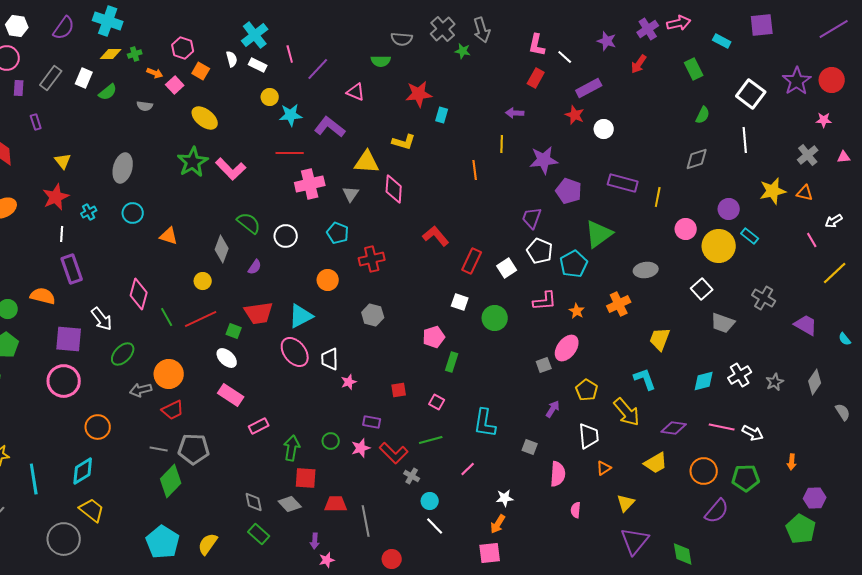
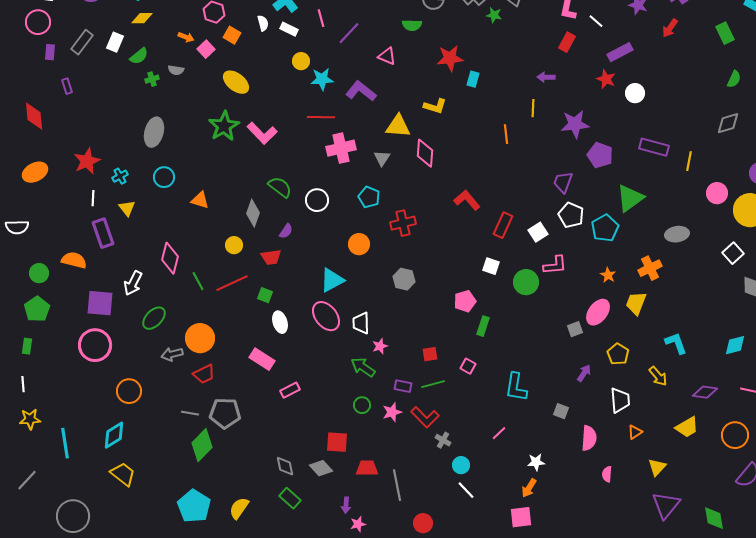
green cross: (135, 54) -> (152, 79), moved
yellow triangle: (63, 161) -> (127, 208), moved
pink L-shape: (545, 301) -> (555, 265), moved
red trapezoid: (259, 313) -> (271, 257), moved, size x0.7
white arrow: (102, 319) -> (133, 283), turned 65
yellow trapezoid: (660, 339) -> (636, 303), moved
white ellipse: (227, 358) -> (280, 322), moved, turned 30
yellow arrow: (627, 412) -> (658, 376), size x0.7
green line: (431, 440) -> (433, 384), moved
green arrow: (292, 448) -> (363, 367), moved, turned -65
gray circle: (64, 539) -> (73, 516), moved

